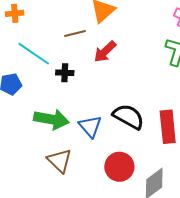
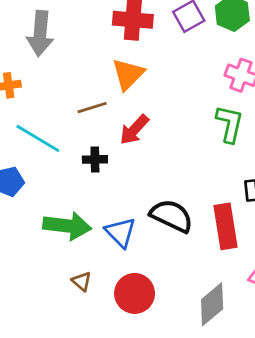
black cross: (65, 73) -> (95, 159), moved
brown triangle: (60, 161) -> (82, 281), size x0.6
red circle: (119, 167) -> (135, 293), moved

